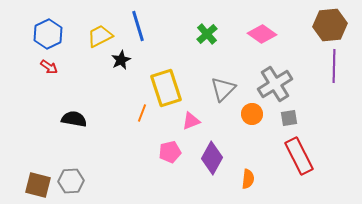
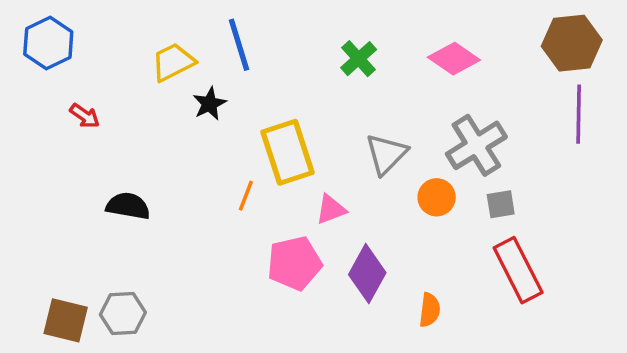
blue hexagon: (48, 34) -> (48, 43), moved
pink pentagon: (170, 152) -> (294, 263), size x1.4

